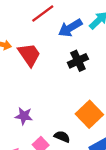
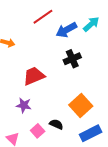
red trapezoid: (29, 55) -> (34, 76), moved, turned -80

